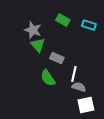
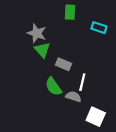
green rectangle: (63, 20) -> (70, 12), moved, turned 64
gray semicircle: (79, 87) -> (73, 97), moved
white square: (86, 105) -> (96, 117), turned 36

